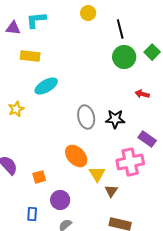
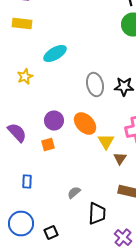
yellow rectangle: (30, 56) -> (22, 24), moved
purple circle: (60, 200) -> (54, 120), moved
blue rectangle: (32, 214) -> (27, 182), moved

